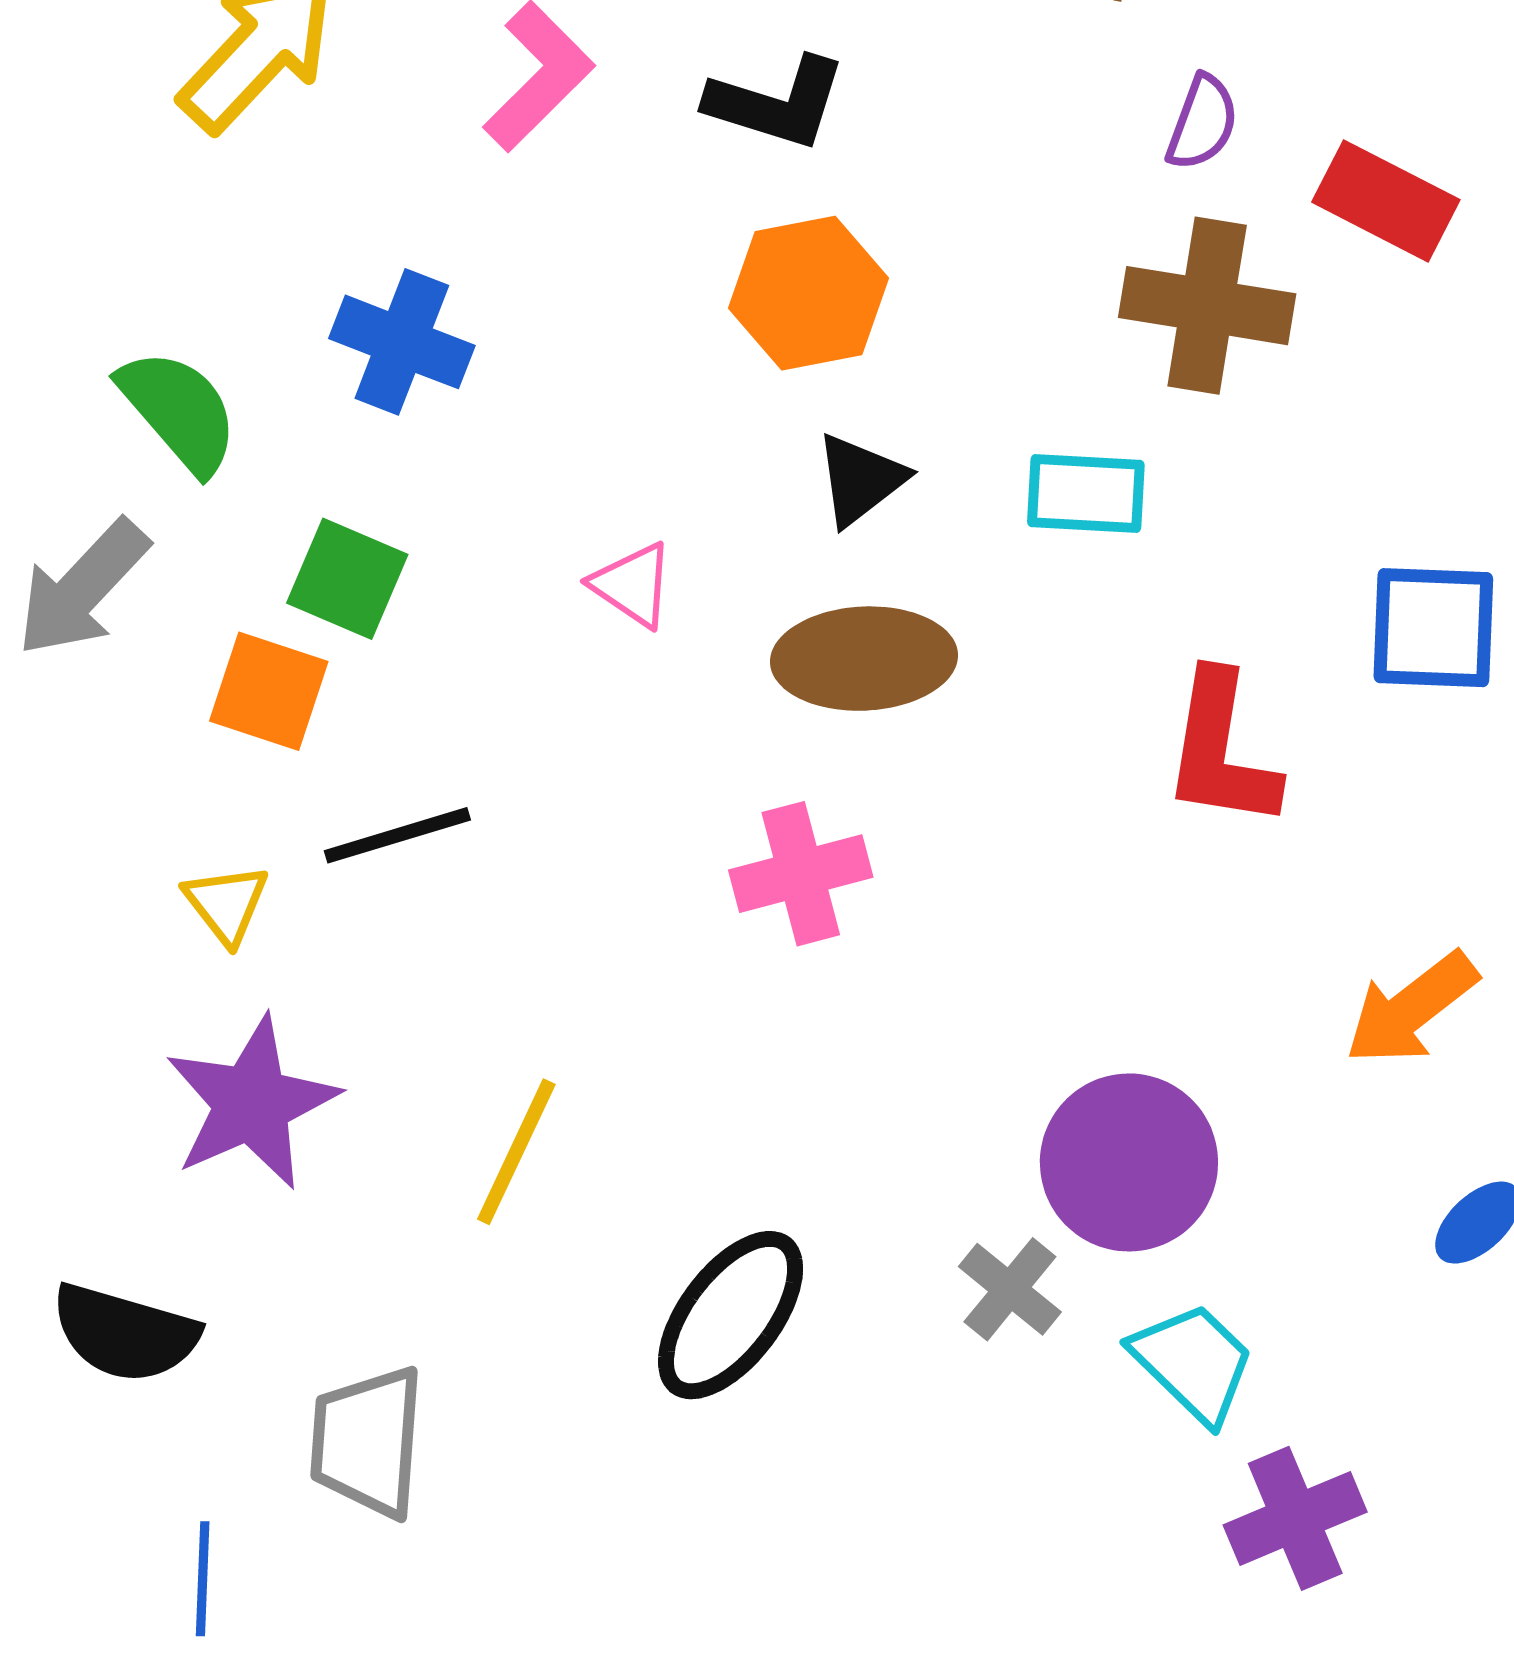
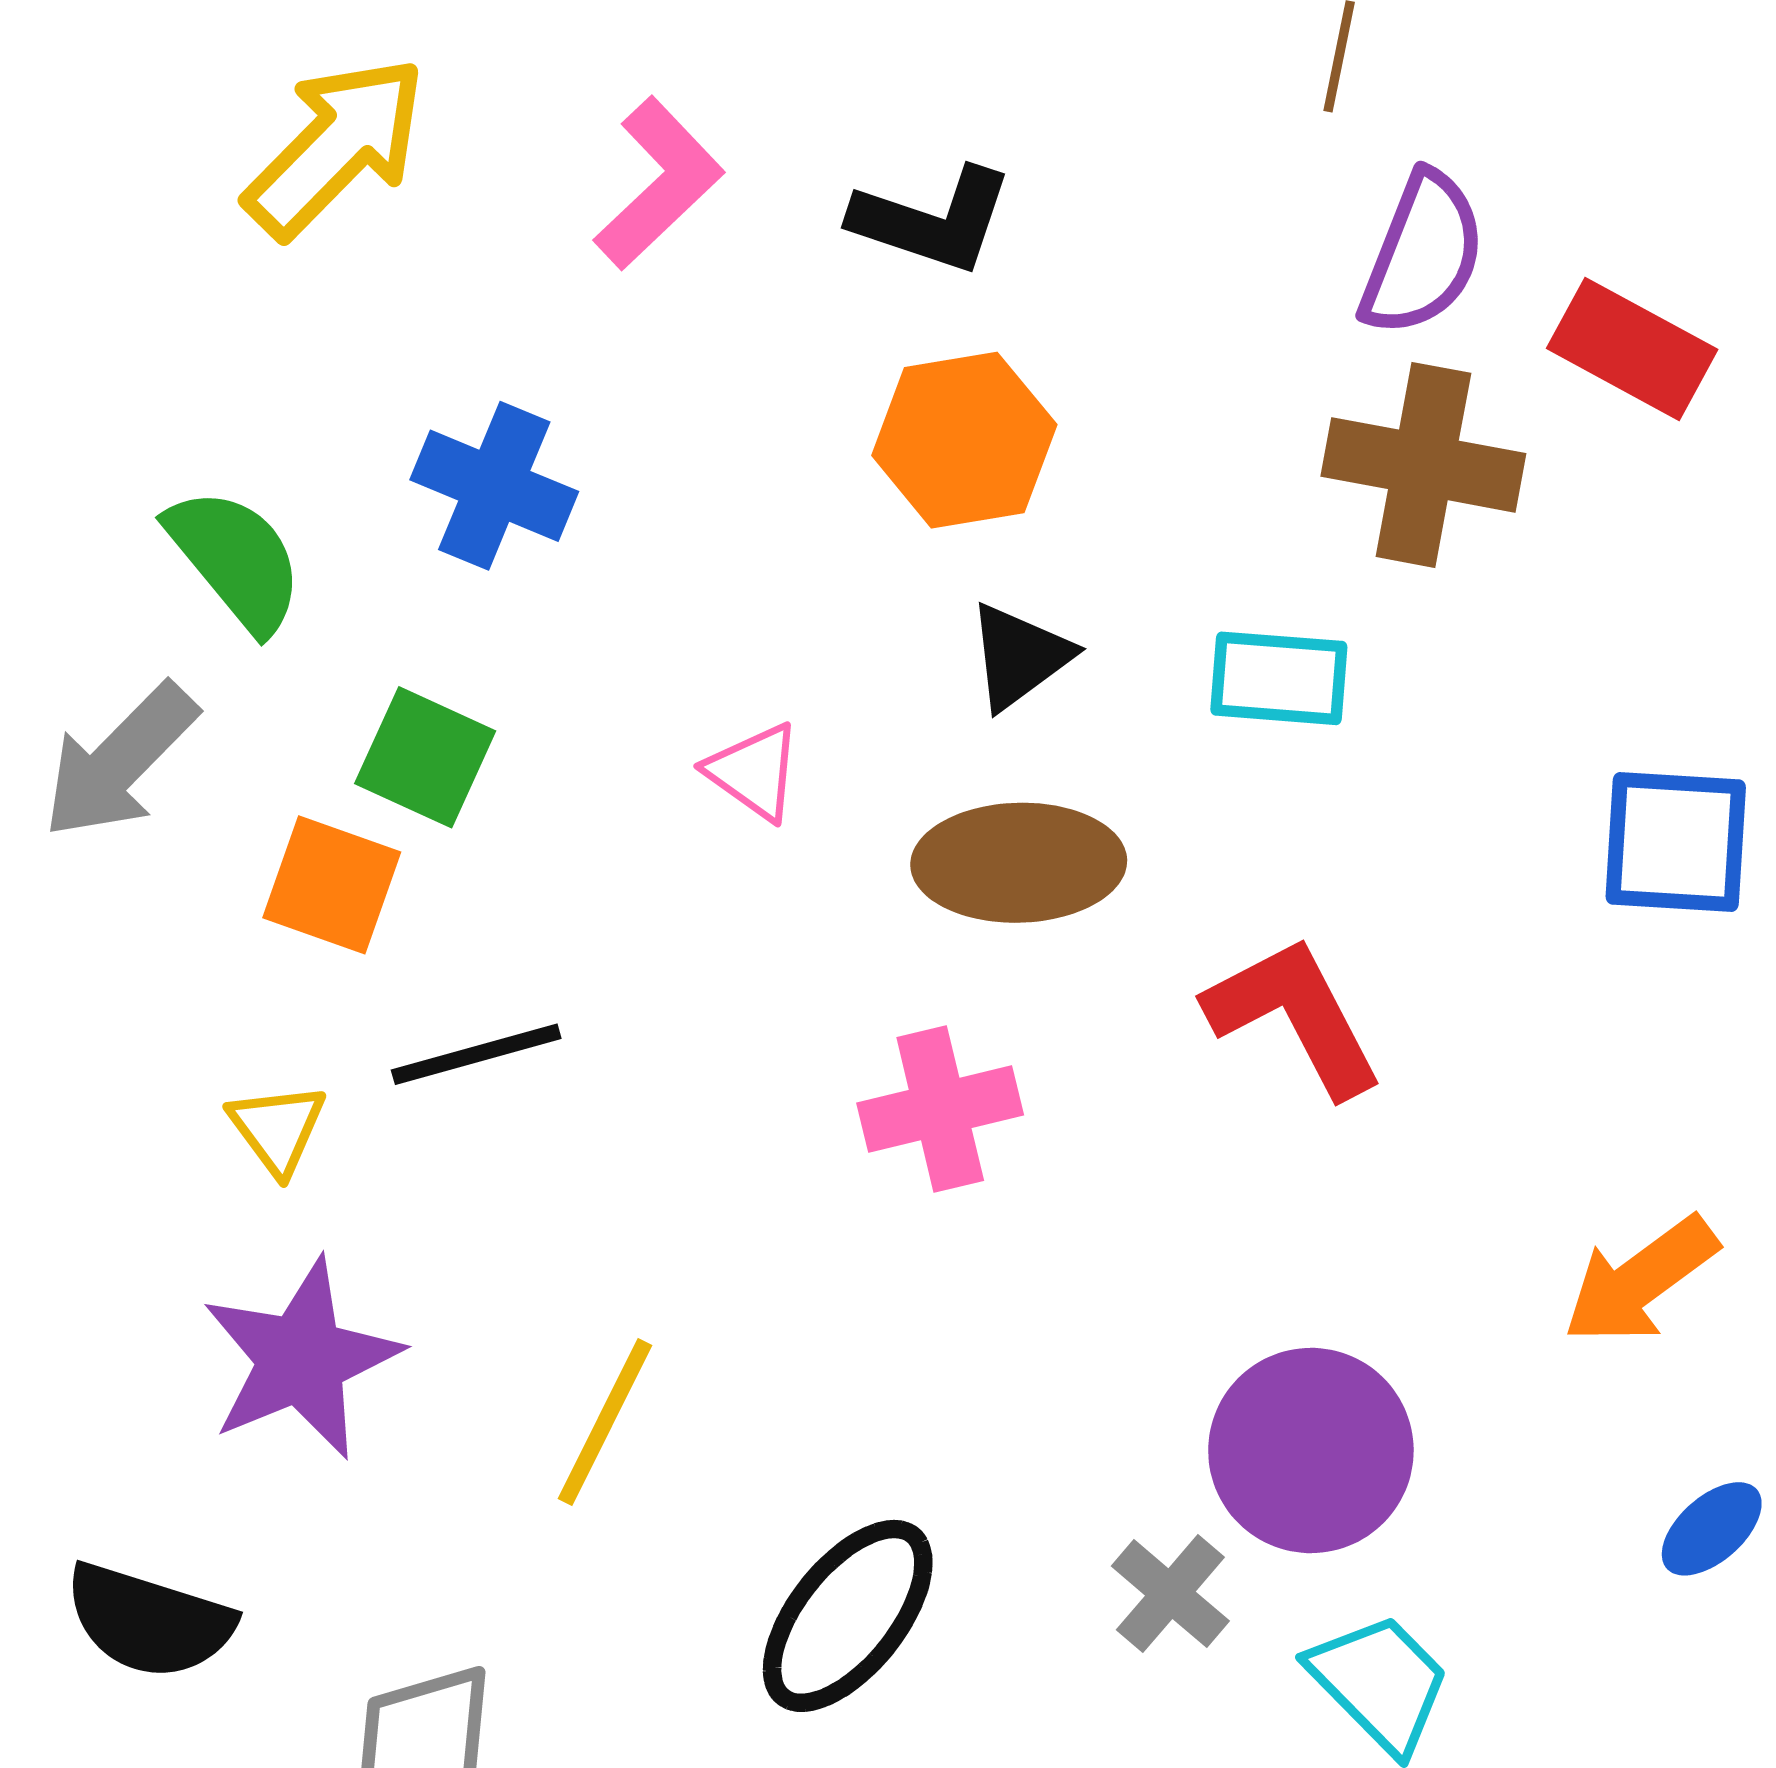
purple semicircle: (1202, 123) -> (1423, 254), size x1.5
red L-shape: (1221, 750) -> (1294, 1016), moved, turned 142

